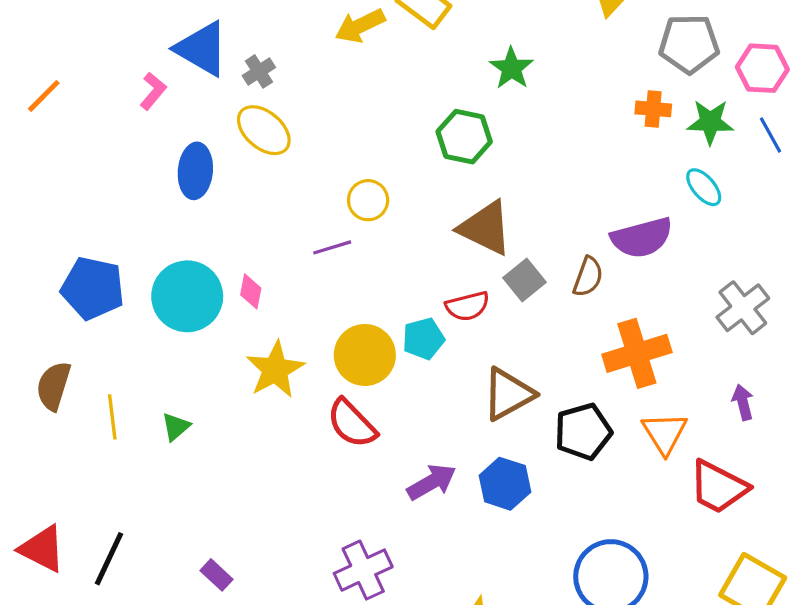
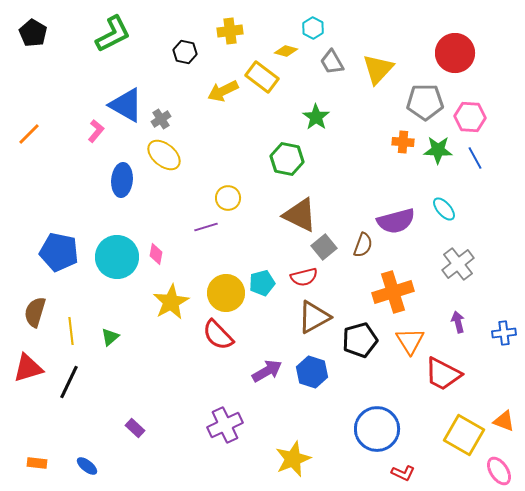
cyan ellipse: (704, 187) -> (444, 209), moved
red semicircle: (467, 306) -> (304, 277), moved
red triangle: (42, 549) -> (28, 368), moved, turned -44
black line: (109, 559) -> (69, 382), moved

